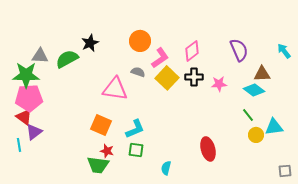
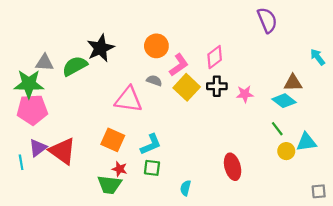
black star: (90, 43) -> (100, 48), size x1.4
purple semicircle: (239, 50) -> (267, 20), moved
red triangle: (24, 117) -> (62, 151), moved, size x1.5

